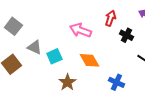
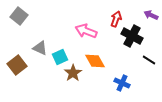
gray square: (13, 26) -> (19, 16), moved
black cross: (126, 35) -> (132, 36), size x1.5
brown star: (67, 82) -> (73, 73), moved

